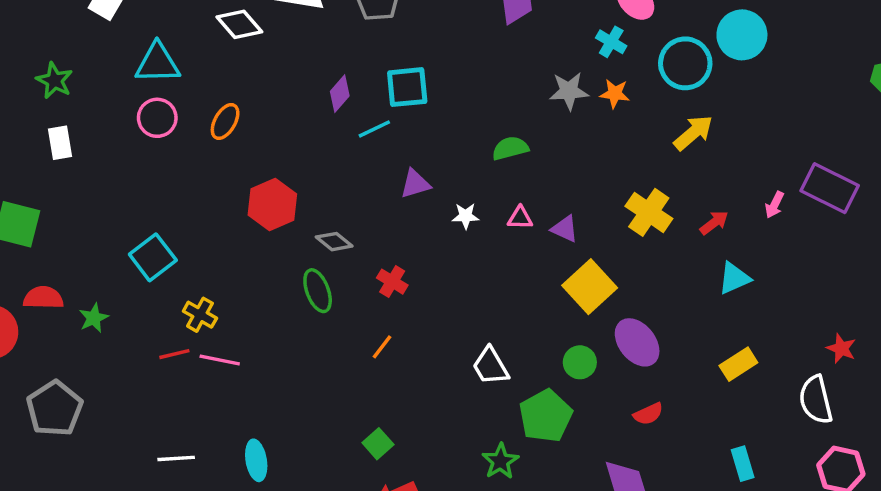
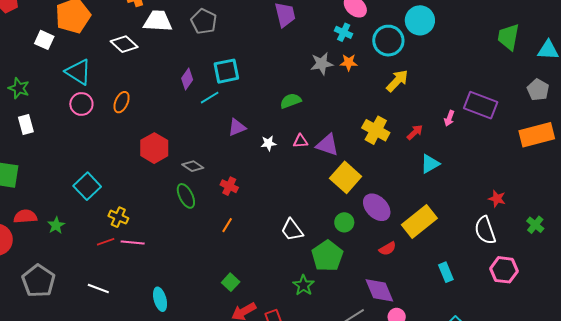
cyan triangle: (157, 63) -> (78, 72), turned 40
purple triangle: (565, 229) -> (327, 145), size x1.4
yellow rectangle: (738, 364) -> (419, 221), moved, size x1.6
white line: (176, 458) -> (98, 289), moved, turned 30

